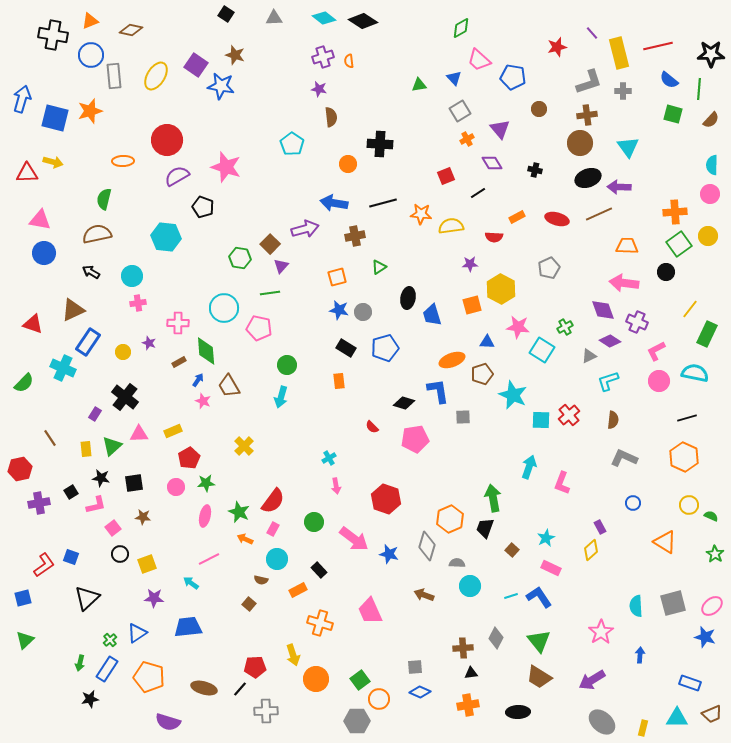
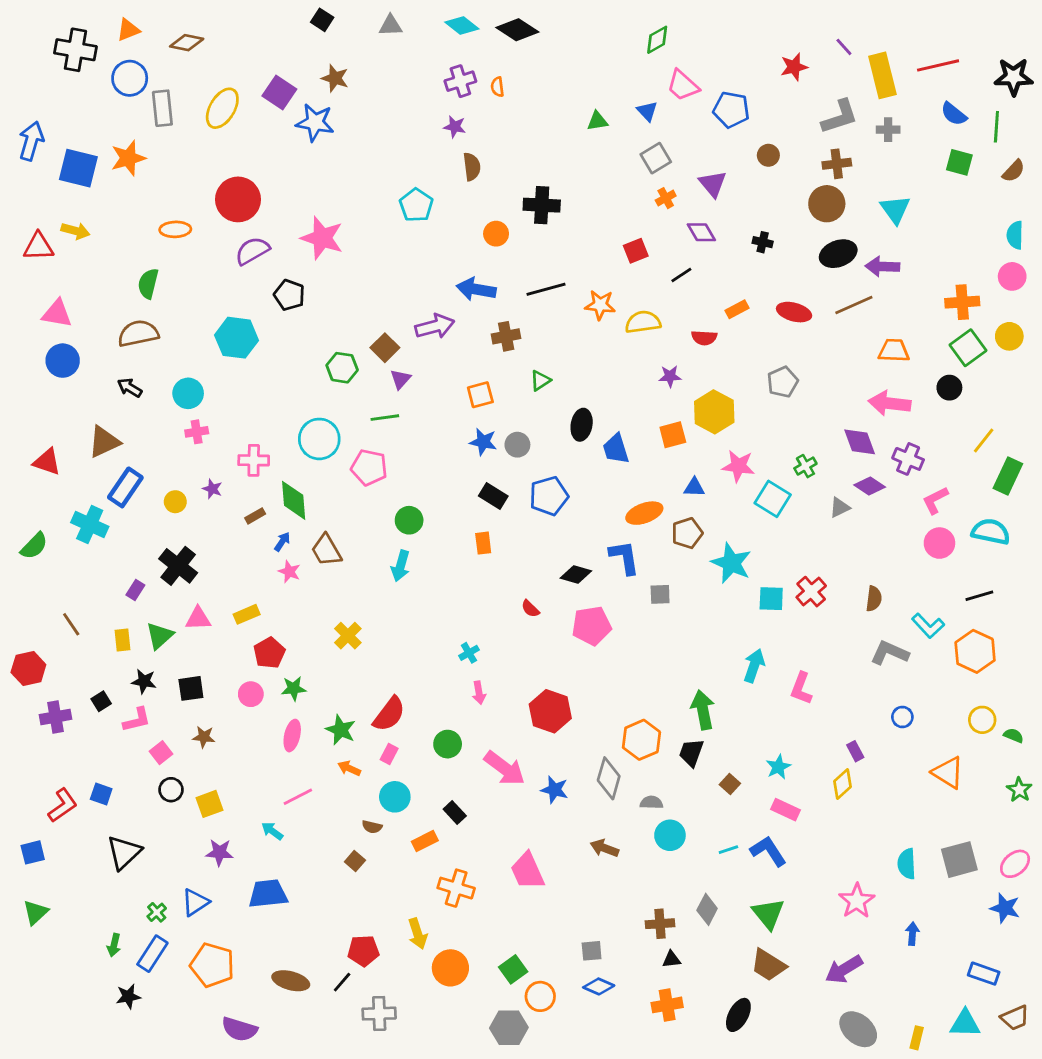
cyan L-shape: (608, 381) -> (928, 626), moved, turned -115
black ellipse: (518, 712) -> (738, 1015), turned -60

